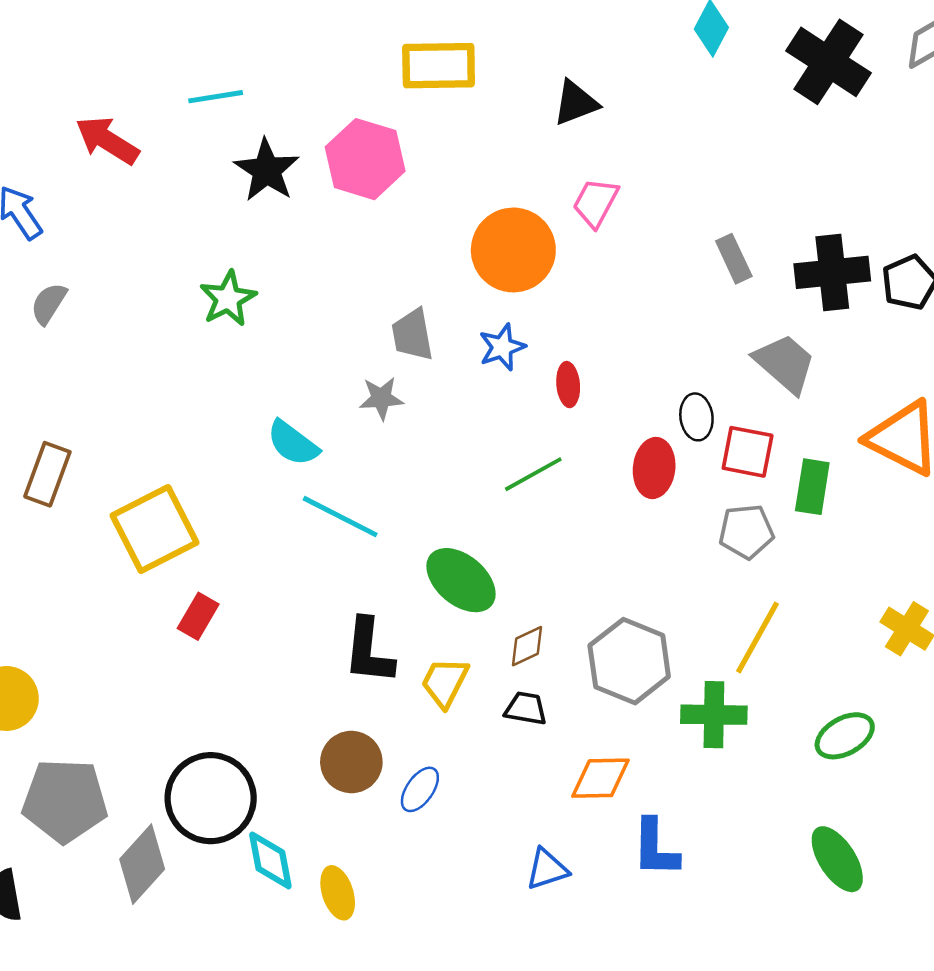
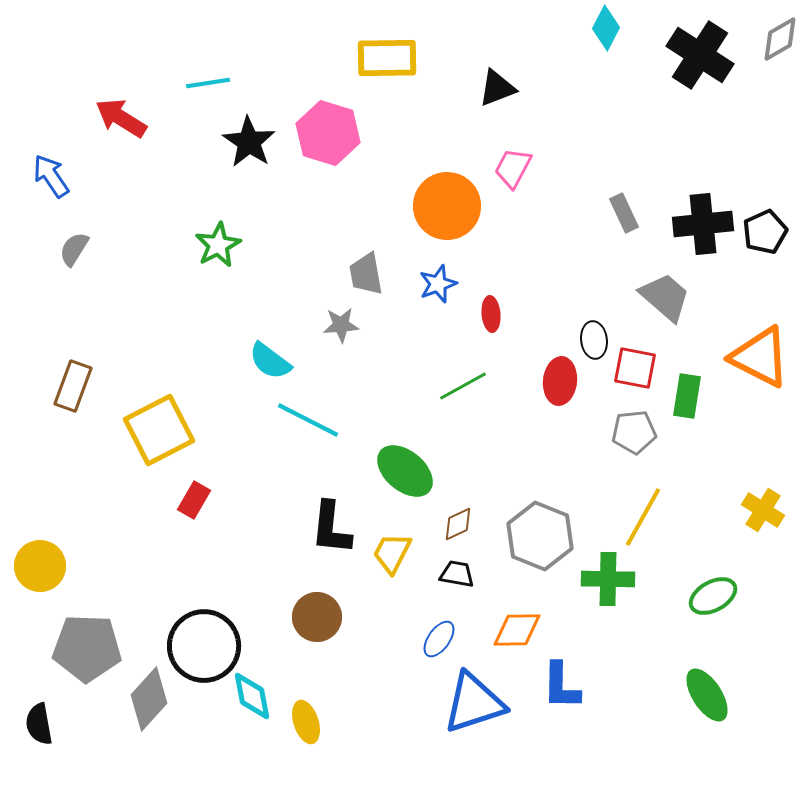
blue ellipse: (420, 789) -> (439, 639), moved
blue triangle: (547, 869) -> (474, 703), size x1.8

